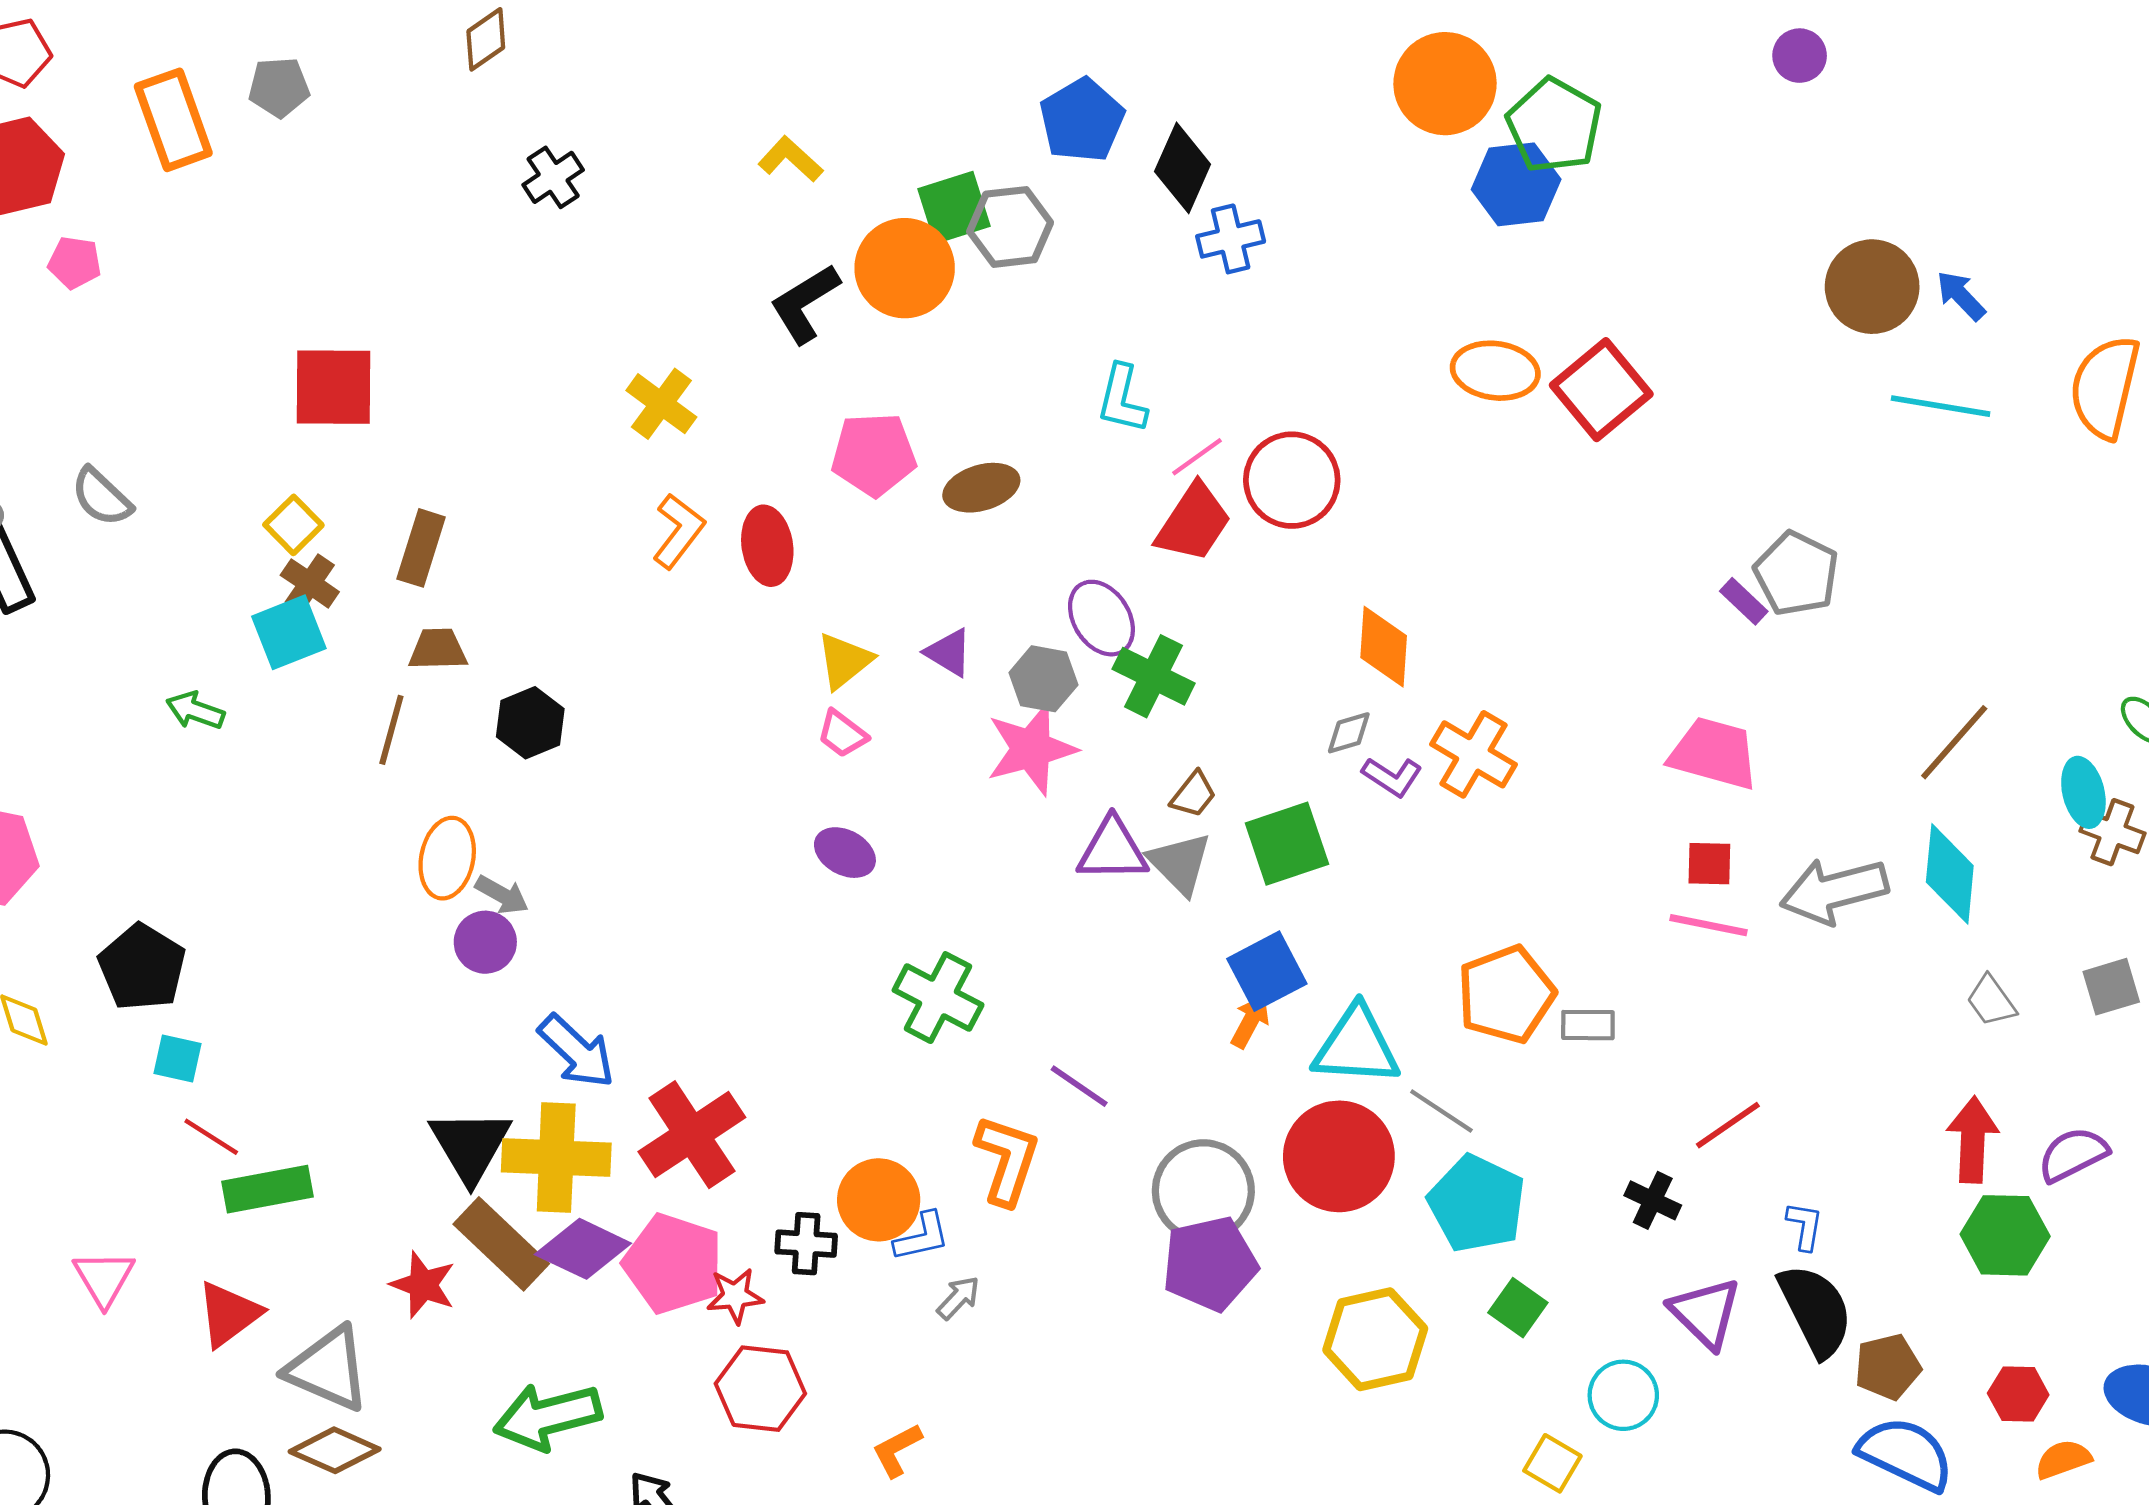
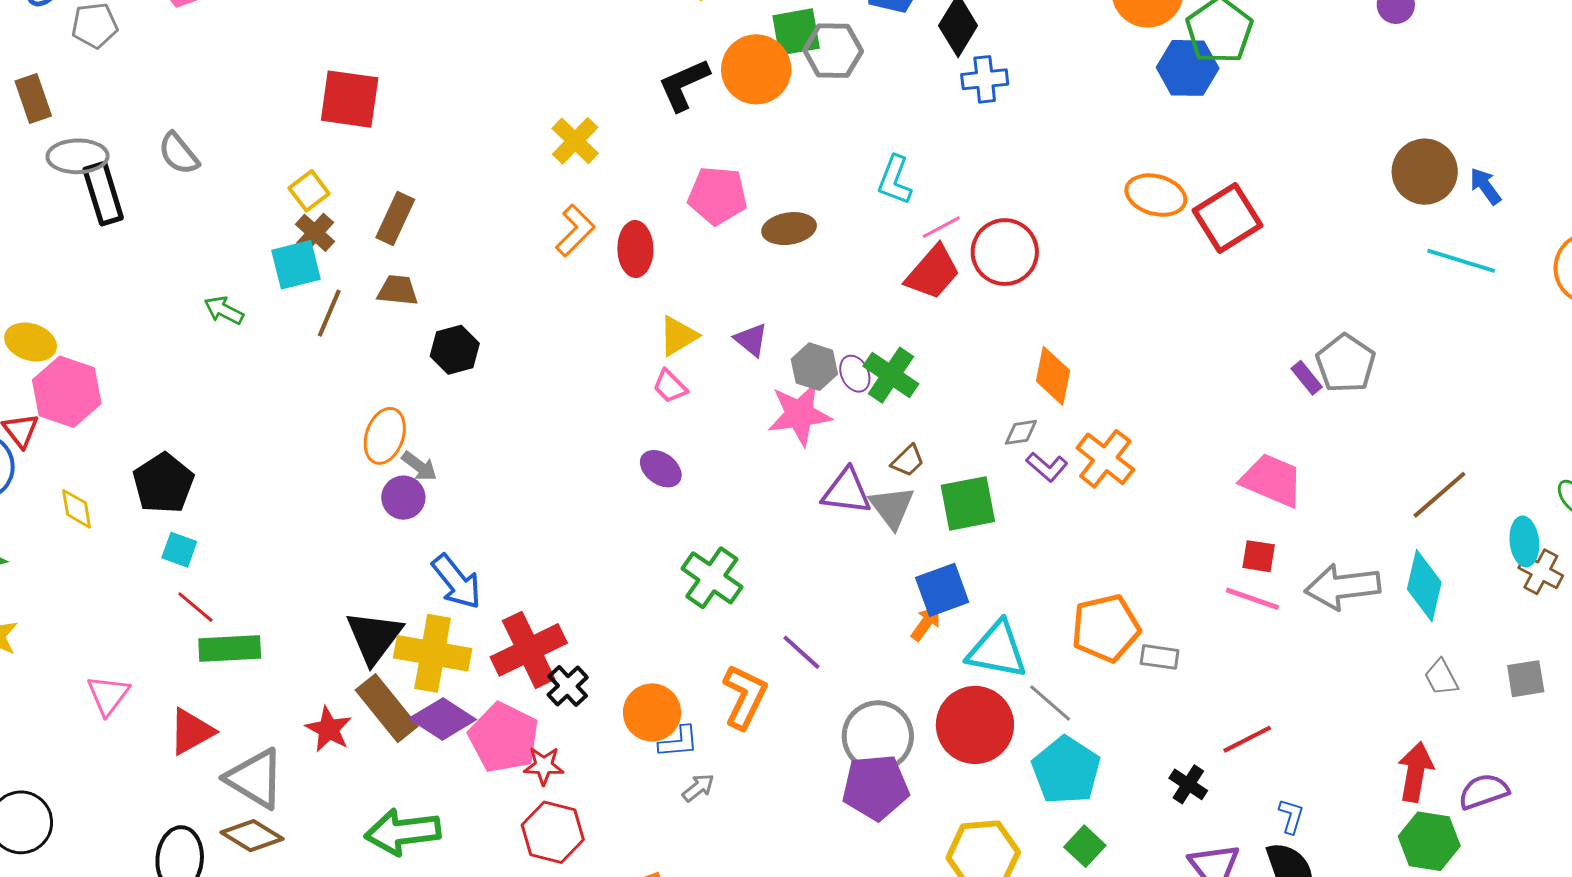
purple ellipse: (1101, 618) -> (855, 374), moved, size x0.7
brown line: (391, 730) -> (329, 313), moved
black cross: (806, 1244) -> (568, 686), moved, turned 36

